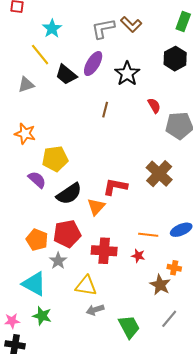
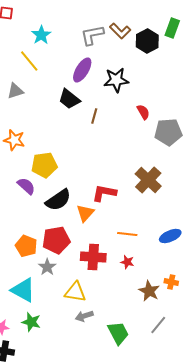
black hexagon: (175, 59) -> (147, 41), moved
black star: (127, 74) -> (116, 80), turned 30
black trapezoid: (66, 75) -> (69, 99), moved
orange line: (148, 235) -> (127, 234), moved
orange cross: (174, 268) -> (171, 282), moved

